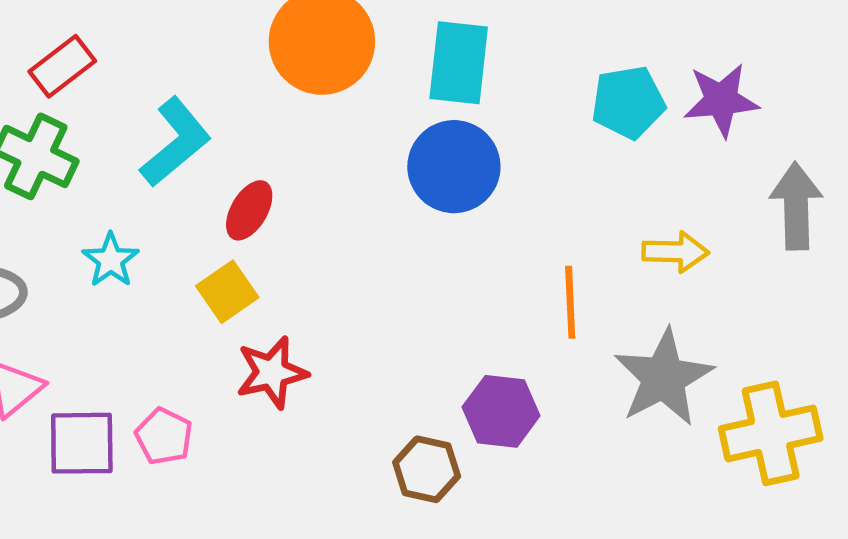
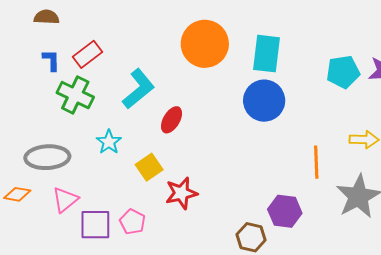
yellow square: (227, 292) -> (149, 167), moved

